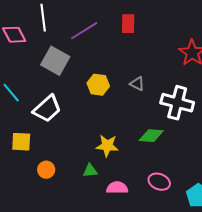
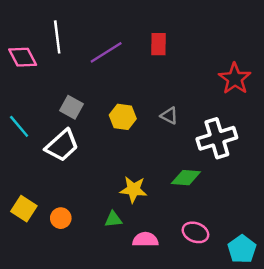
gray square: (55, 61) -> (72, 107), moved, size x0.7
white cross: (177, 103) -> (217, 138), turned -32
yellow square: (21, 142) -> (24, 209), moved, turned 30

